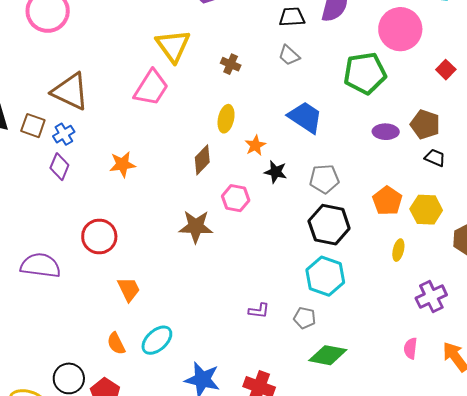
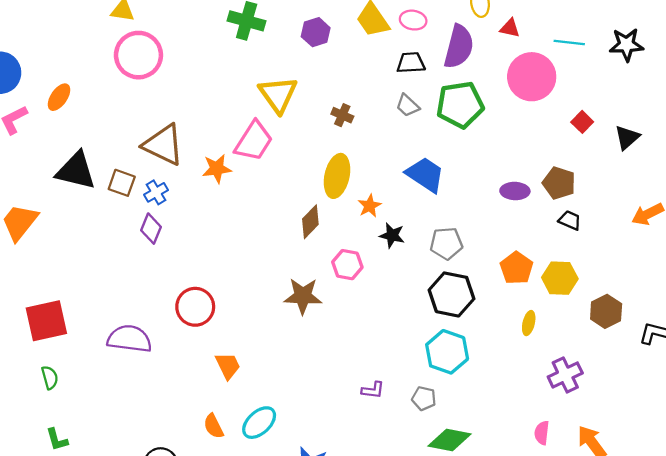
green pentagon: (365, 73) -> (460, 105), moved
yellow ellipse: (226, 119) -> (337, 176), size x1.4
orange star: (122, 164) -> (217, 169), moved

